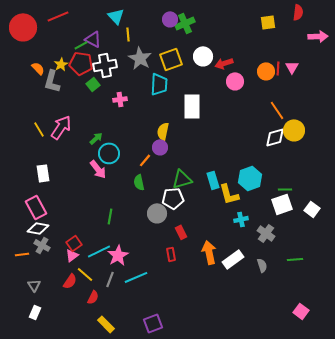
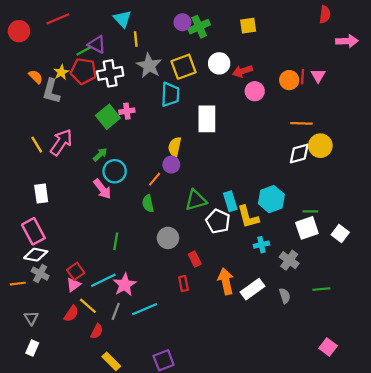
yellow square: (268, 22) -> (248, 26), moved
red circle: (23, 27) -> (19, 31), size x0.7
green square: (93, 84) -> (108, 117), moved, size x1.5
orange line: (277, 110) -> (301, 123), turned -54
white pentagon: (173, 198) -> (218, 221), moved, turned 30

